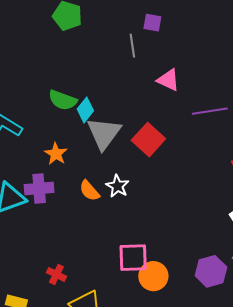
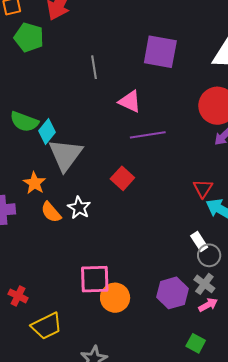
purple square: (152, 23) -> (160, 52), moved, size x1.8
purple line: (210, 111) -> (148, 135), moved
red square: (148, 140) -> (122, 178), moved, size x0.7
orange star: (56, 154) -> (34, 183), moved

